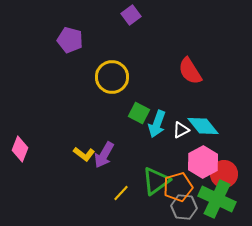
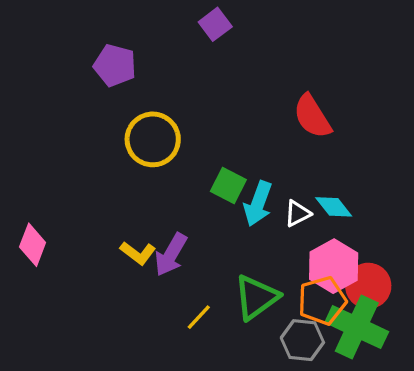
yellow circle: (112, 77) -> (153, 139), moved
cyan diamond: (203, 126) -> (334, 207), size x0.7
orange pentagon: (178, 187) -> (322, 301), moved

